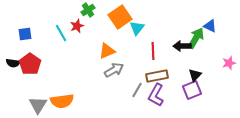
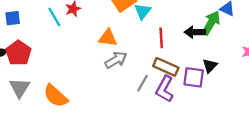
orange triangle: (107, 51) -> (108, 38), turned 30
brown rectangle: (157, 76) -> (166, 67), turned 35
purple square: (192, 90) -> (194, 77), moved, turned 30
orange semicircle: (62, 101) -> (56, 96), turned 50
gray triangle: (38, 105) -> (20, 88), moved

